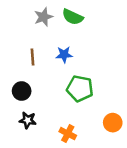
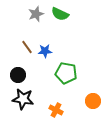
blue star: (64, 55) -> (45, 51), moved
brown line: (33, 57) -> (27, 47), turned -32
black star: (28, 120) -> (23, 99), size x1.5

